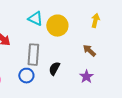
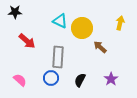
brown arrow: (89, 51) -> (100, 47), moved
black semicircle: (54, 69) -> (80, 80), moved

